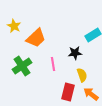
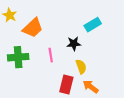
green cross: (22, 66) -> (18, 57), turned 30

